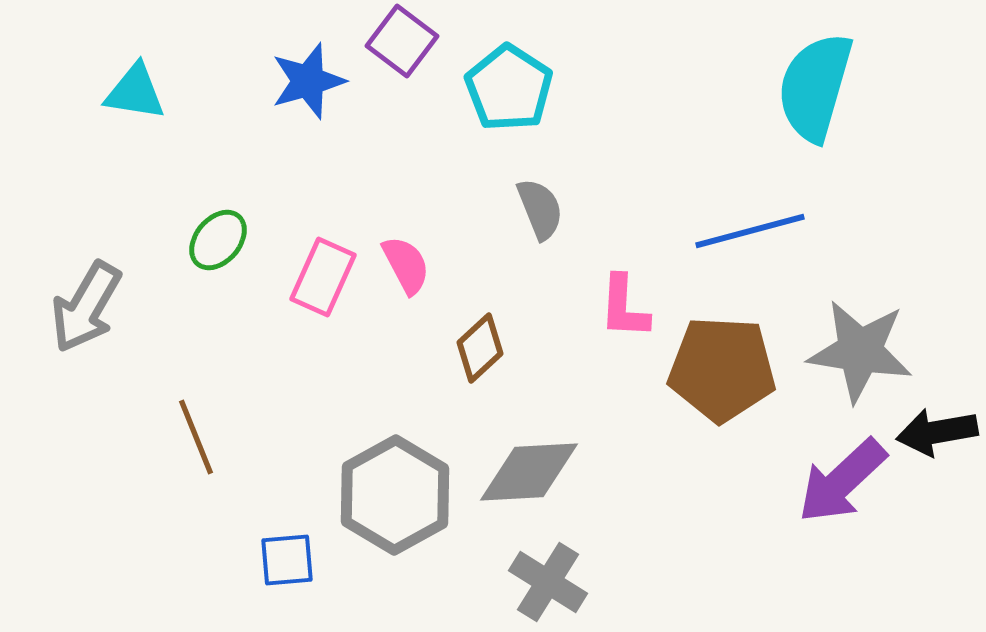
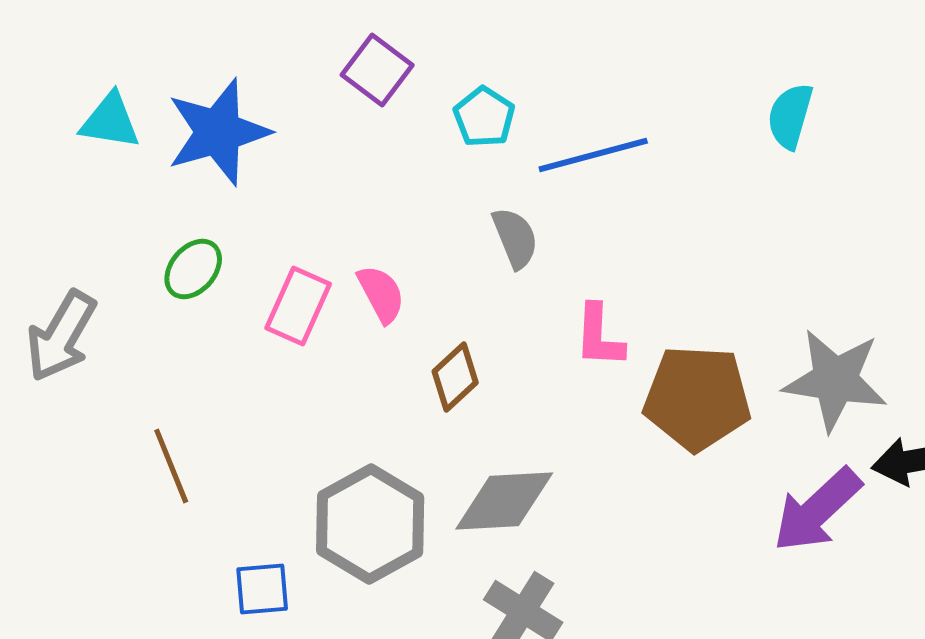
blue star: (308, 81) -> (218, 132), moved, size x1.4
cyan semicircle: (815, 87) -> (790, 116), size x0.6
cyan pentagon: (509, 88) -> (484, 117), size x0.7
blue line: (750, 231) -> (593, 155), moved

